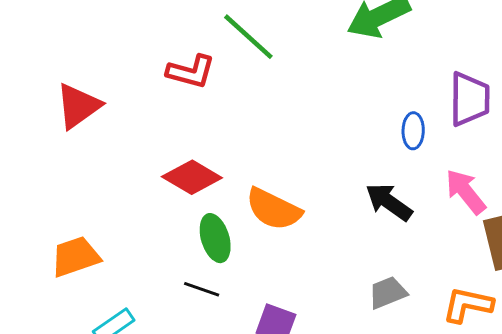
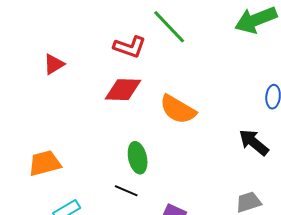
red triangle: (78, 106) -> (54, 64), size x0.7
red diamond: (192, 177) -> (123, 90), moved, turned -33
orange semicircle: (274, 209) -> (178, 109), moved

